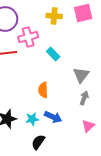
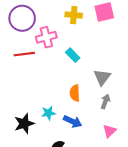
orange semicircle: (43, 90) -> (75, 93), moved
cyan star: (32, 119) -> (48, 113), moved

